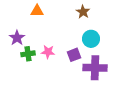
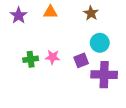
orange triangle: (37, 11) -> (50, 12), moved
purple star: (17, 38) -> (19, 15), moved

